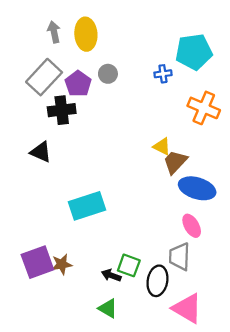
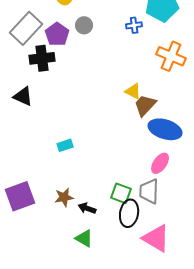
cyan rectangle: (87, 206) -> (65, 145), size x0.5
pink ellipse: (192, 226) -> (160, 163), turned 65
brown star: (62, 264) -> (64, 197), moved
green square: (129, 265) -> (121, 193), moved

